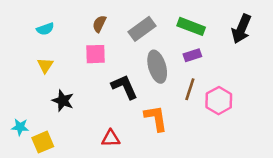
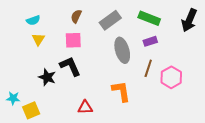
yellow triangle: (45, 65) -> (38, 39), moved
black L-shape: (124, 87) -> (70, 66), moved

